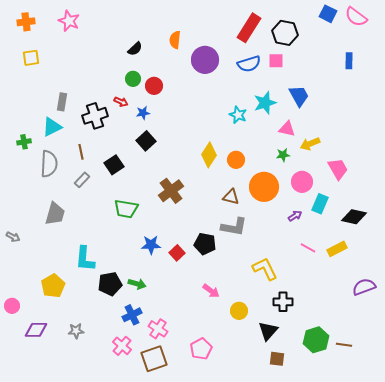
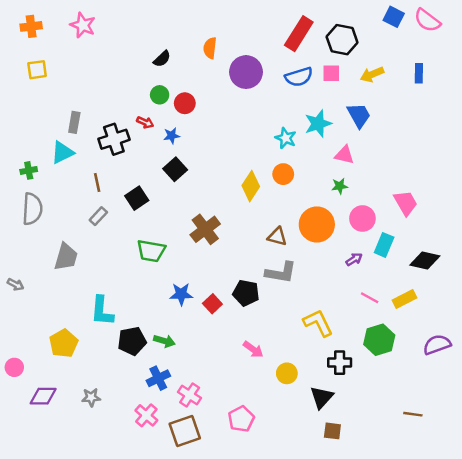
yellow arrow: (310, 144) -> (372, 74), moved
orange circle: (236, 160) -> (283, 174), moved
gray semicircle: (49, 164) -> (32, 209), moved
green hexagon: (316, 340) -> (379, 340), moved

